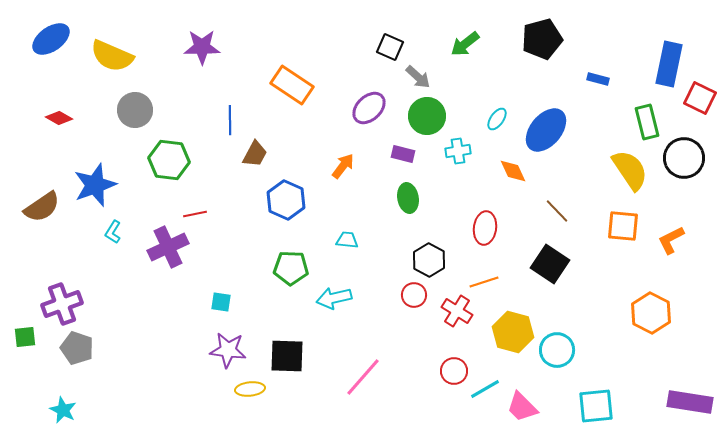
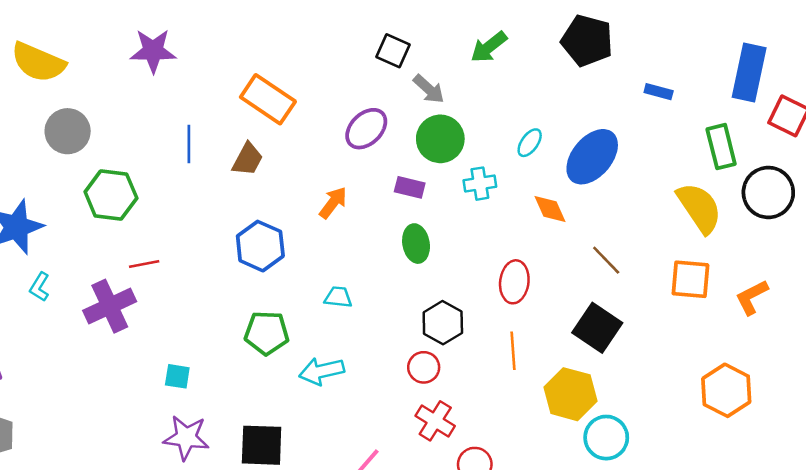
black pentagon: (542, 39) -> (587, 41), turned 30
brown trapezoid: (255, 154) -> (248, 159), moved
orange line: (484, 282) -> (513, 351), turned -76
red cross: (457, 311) -> (435, 421), moved
yellow hexagon: (513, 332) -> (570, 394), moved

